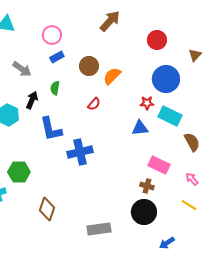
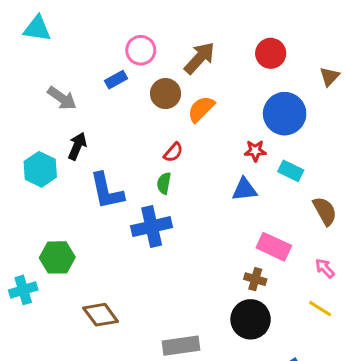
brown arrow: (110, 21) -> (200, 58), moved
pink circle: (52, 35) -> (141, 50), moved
green semicircle: (55, 88) -> (164, 183), moved
cyan rectangle: (170, 116) -> (291, 171), size x0.7
brown diamond: (47, 209) -> (101, 315), turned -55

